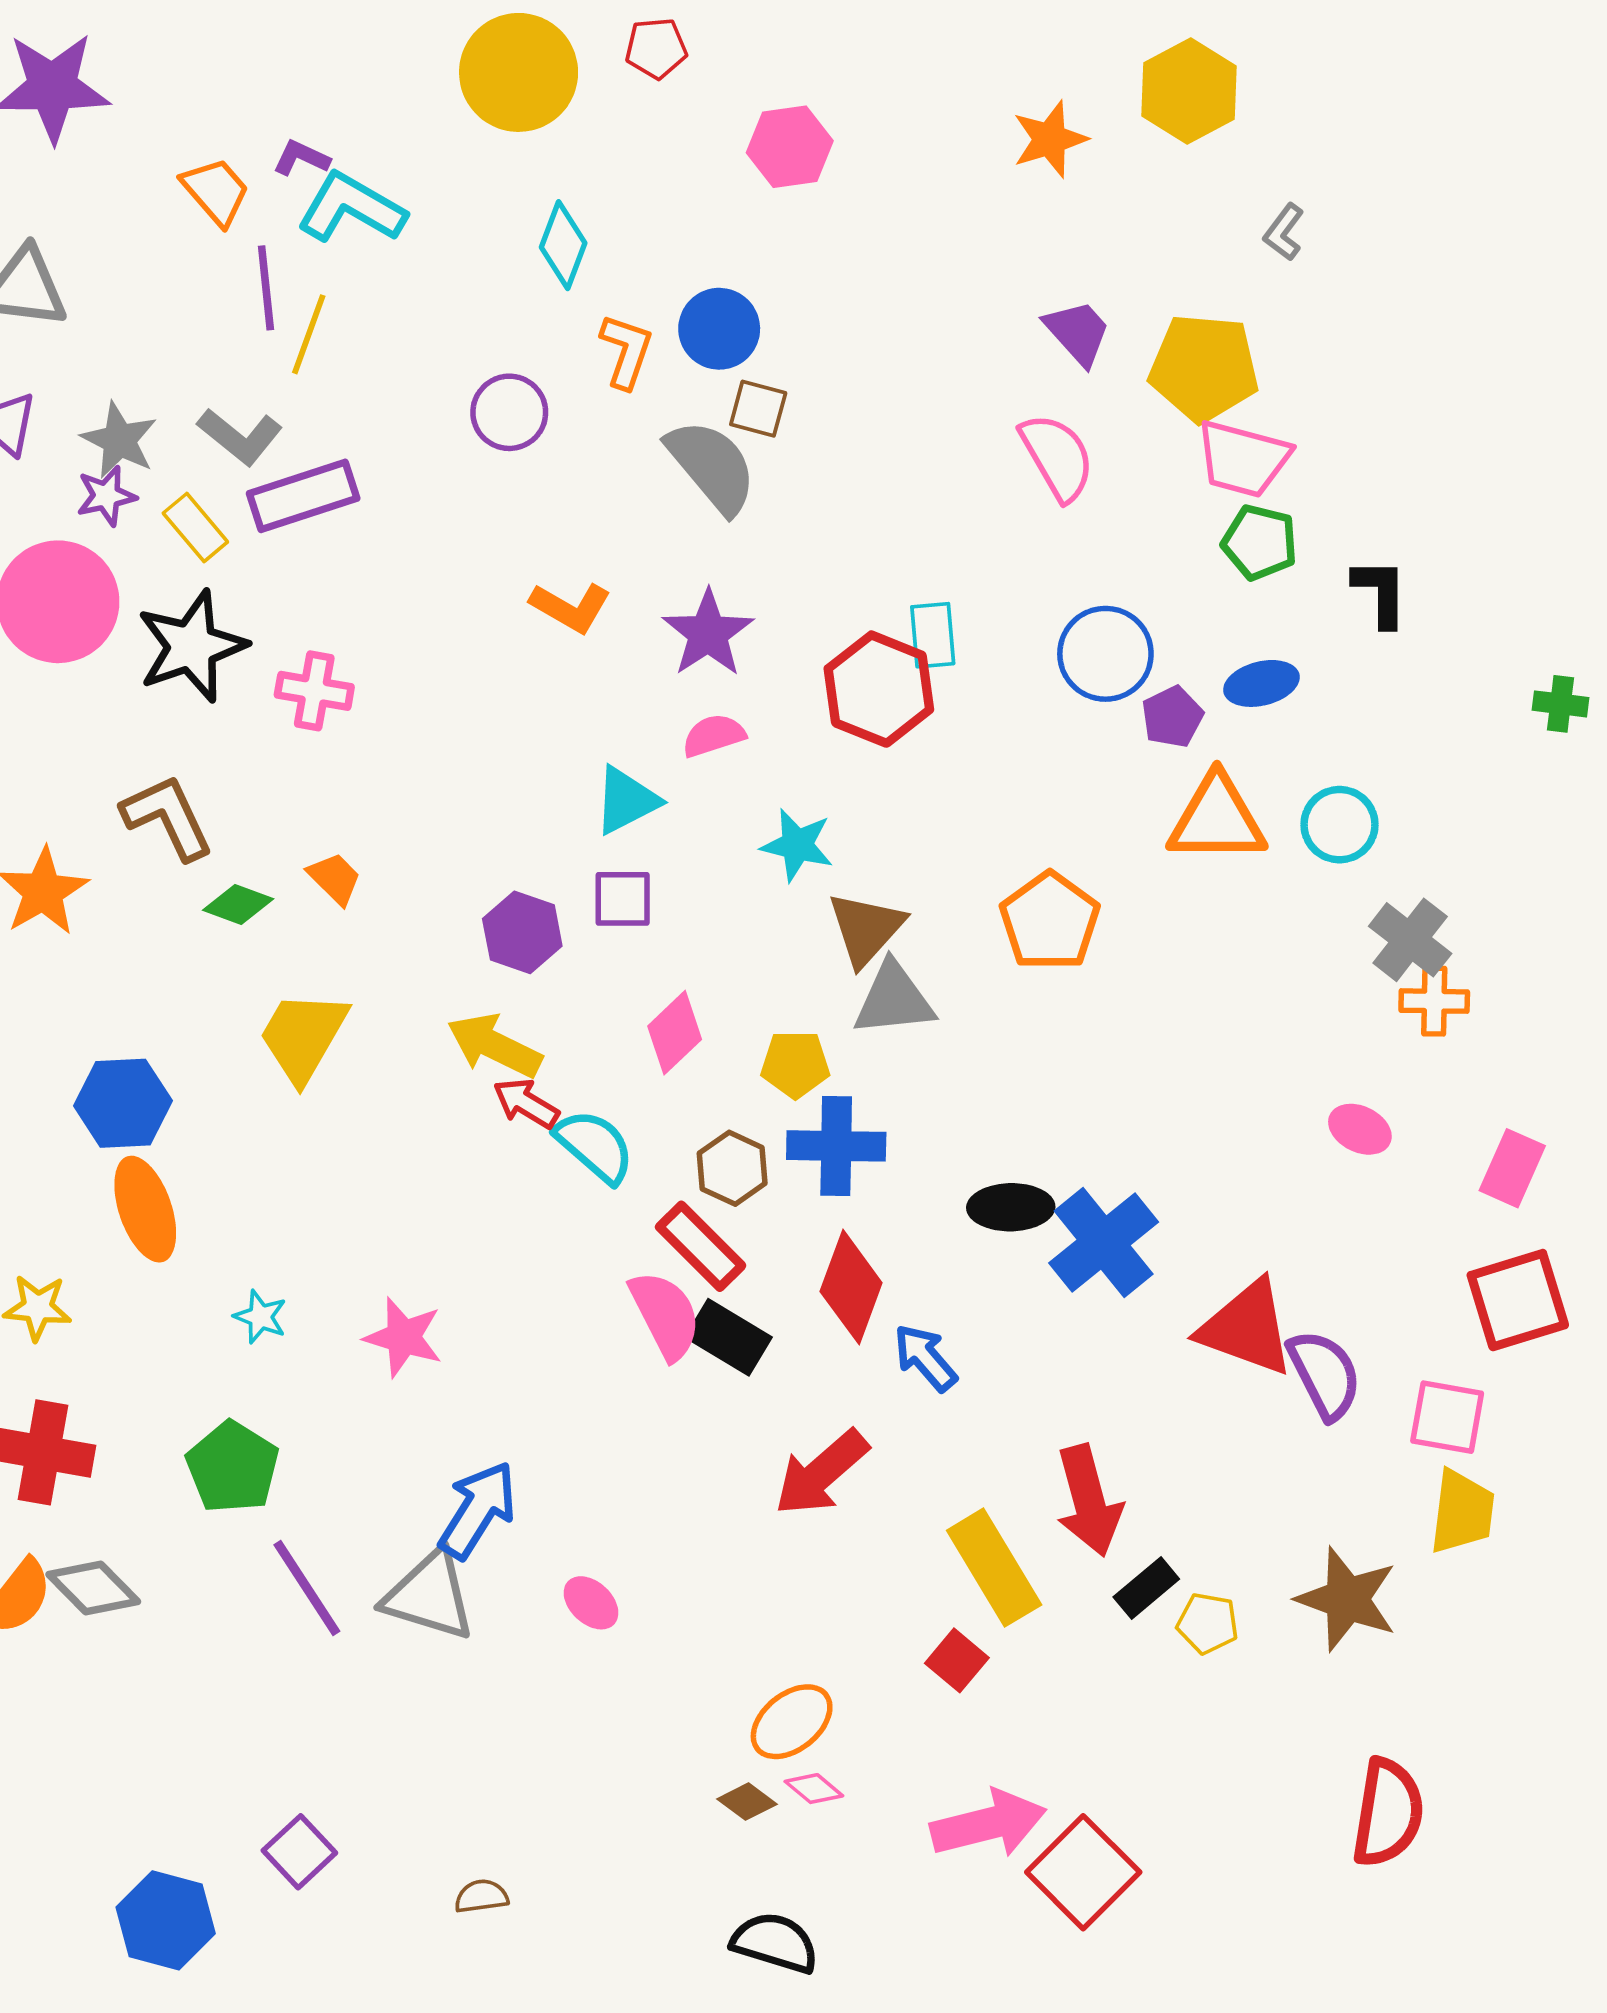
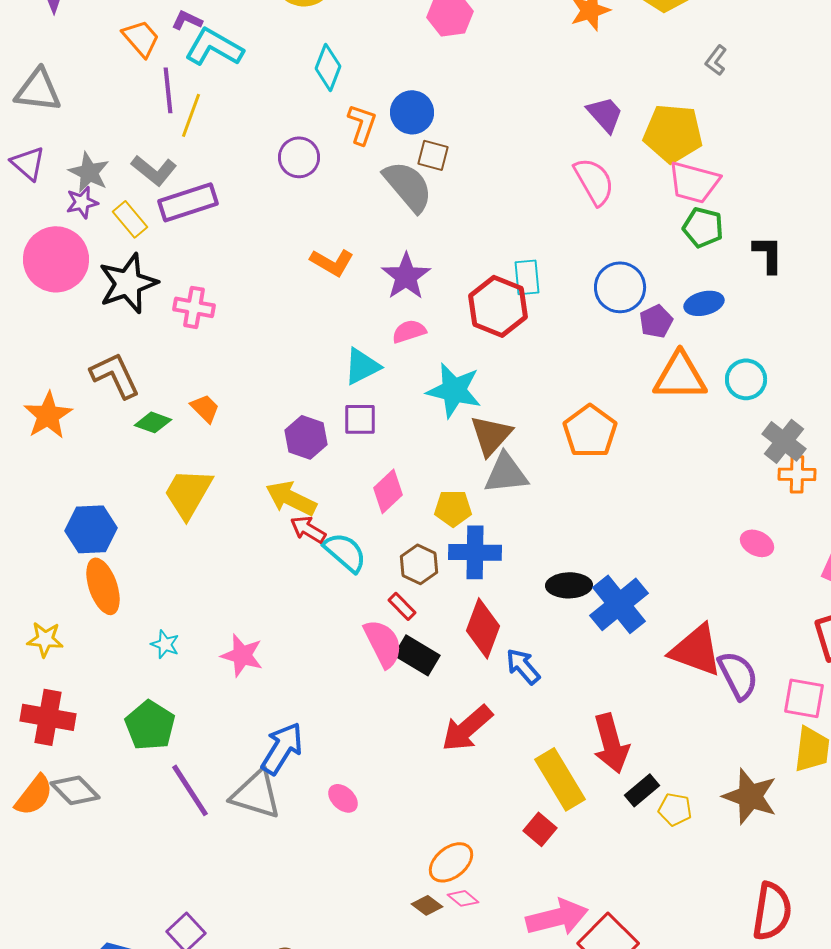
cyan star: (797, 845) -> (454, 390), size x1.4
red rectangle: (701, 1246) -> (402, 606), size x0.6

